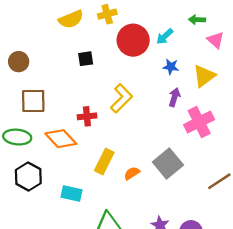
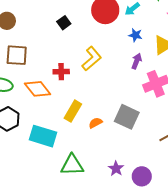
black square: (86, 59) -> (64, 23), turned -32
gray square: (168, 163) -> (127, 117), turned -30
cyan rectangle: (71, 194) -> (43, 136), size x1.5

